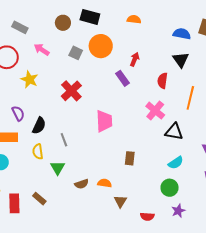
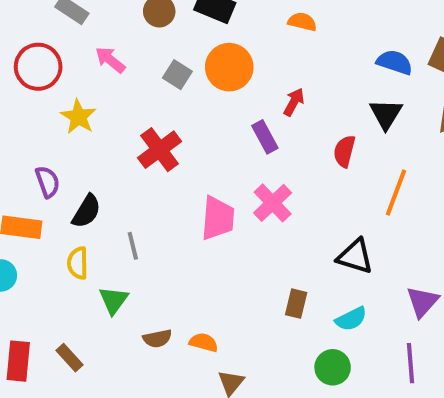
pink cross: (155, 111) -> (273, 203), moved
brown rectangle: (130, 158) -> (296, 304), moved

